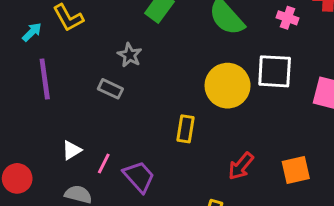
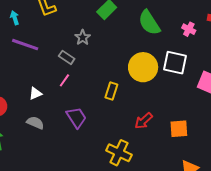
cyan arrow: (32, 32) -> (15, 18), moved, turned -72
purple line: (45, 79) -> (25, 45), turned -72
pink line: (104, 163) -> (64, 80), moved

